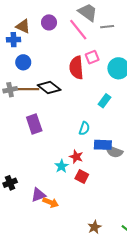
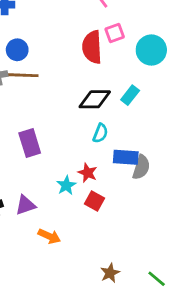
blue circle: (23, 62) -> (17, 50), moved
black diamond: (49, 88) -> (95, 99), moved, turned -40
purple rectangle: (34, 124) -> (30, 143), moved
gray semicircle: (114, 151) -> (141, 167), turned -96
purple triangle: (38, 195) -> (25, 205), moved

